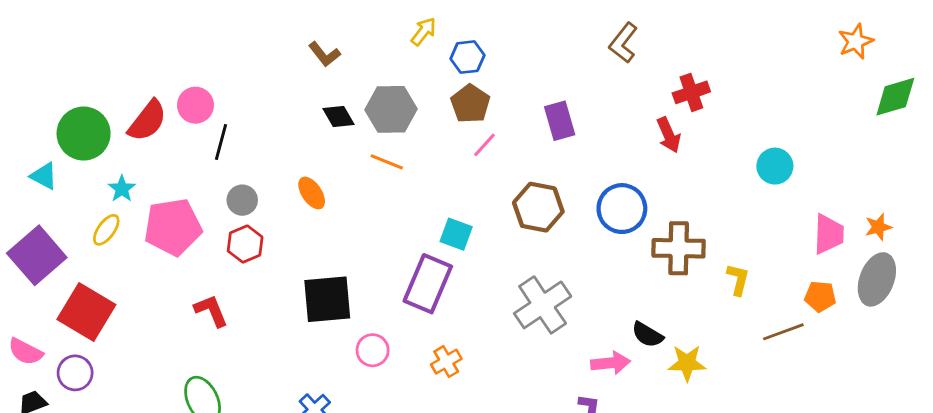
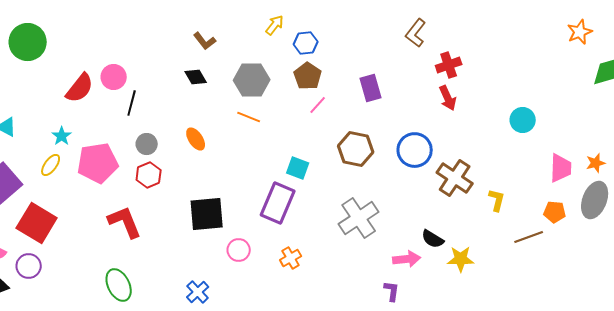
red cross: (691, 92) -> (449, 65), moved
black diamond: (339, 117) -> (196, 77), moved
green circle: (84, 134) -> (28, 42), moved
brown cross: (679, 248) -> (455, 178), turned 33
red L-shape: (211, 311) -> (125, 222), size x1.4

